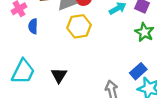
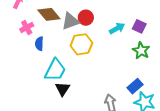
cyan trapezoid: (23, 72) -> (55, 70), moved

